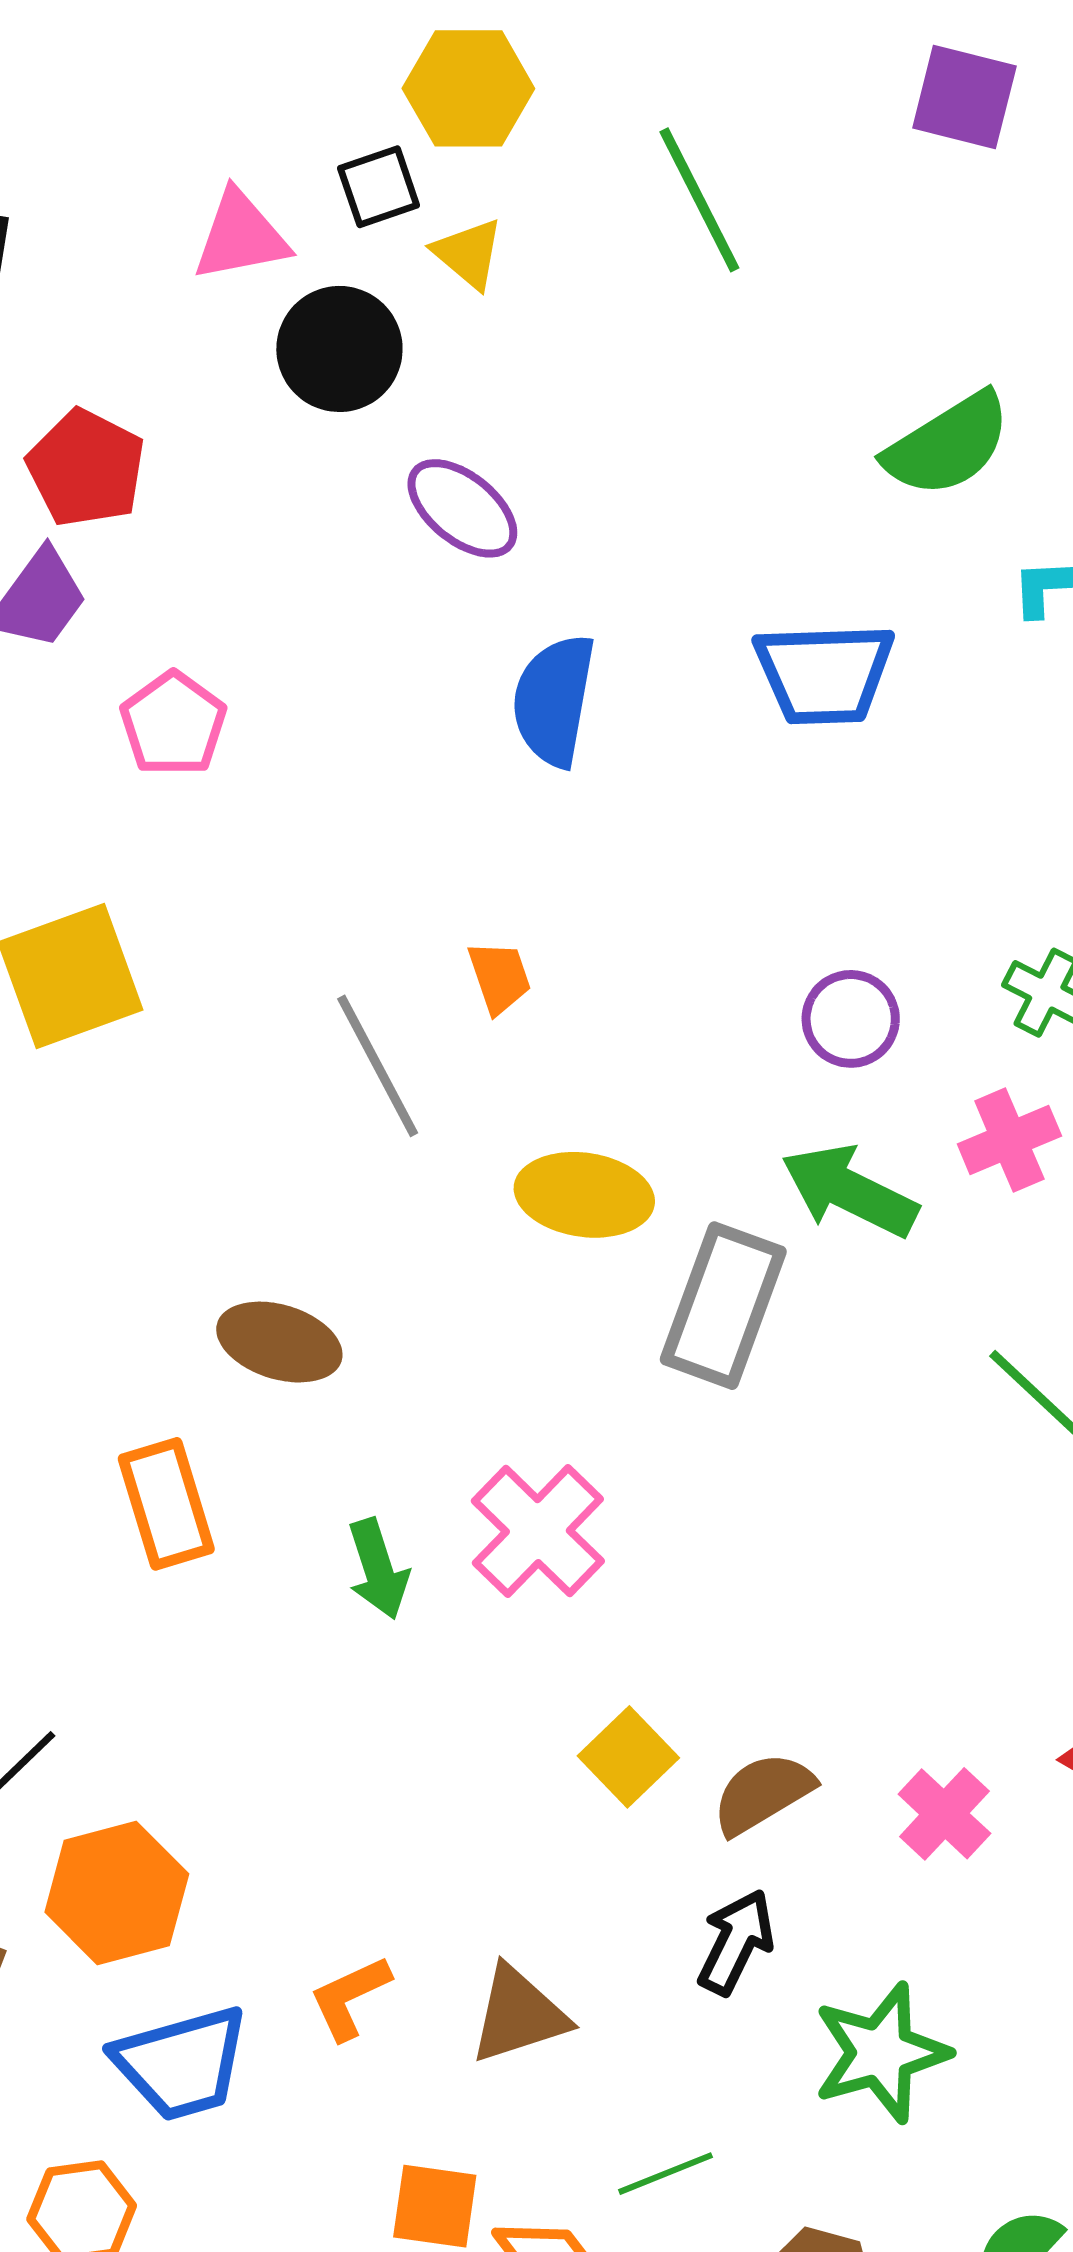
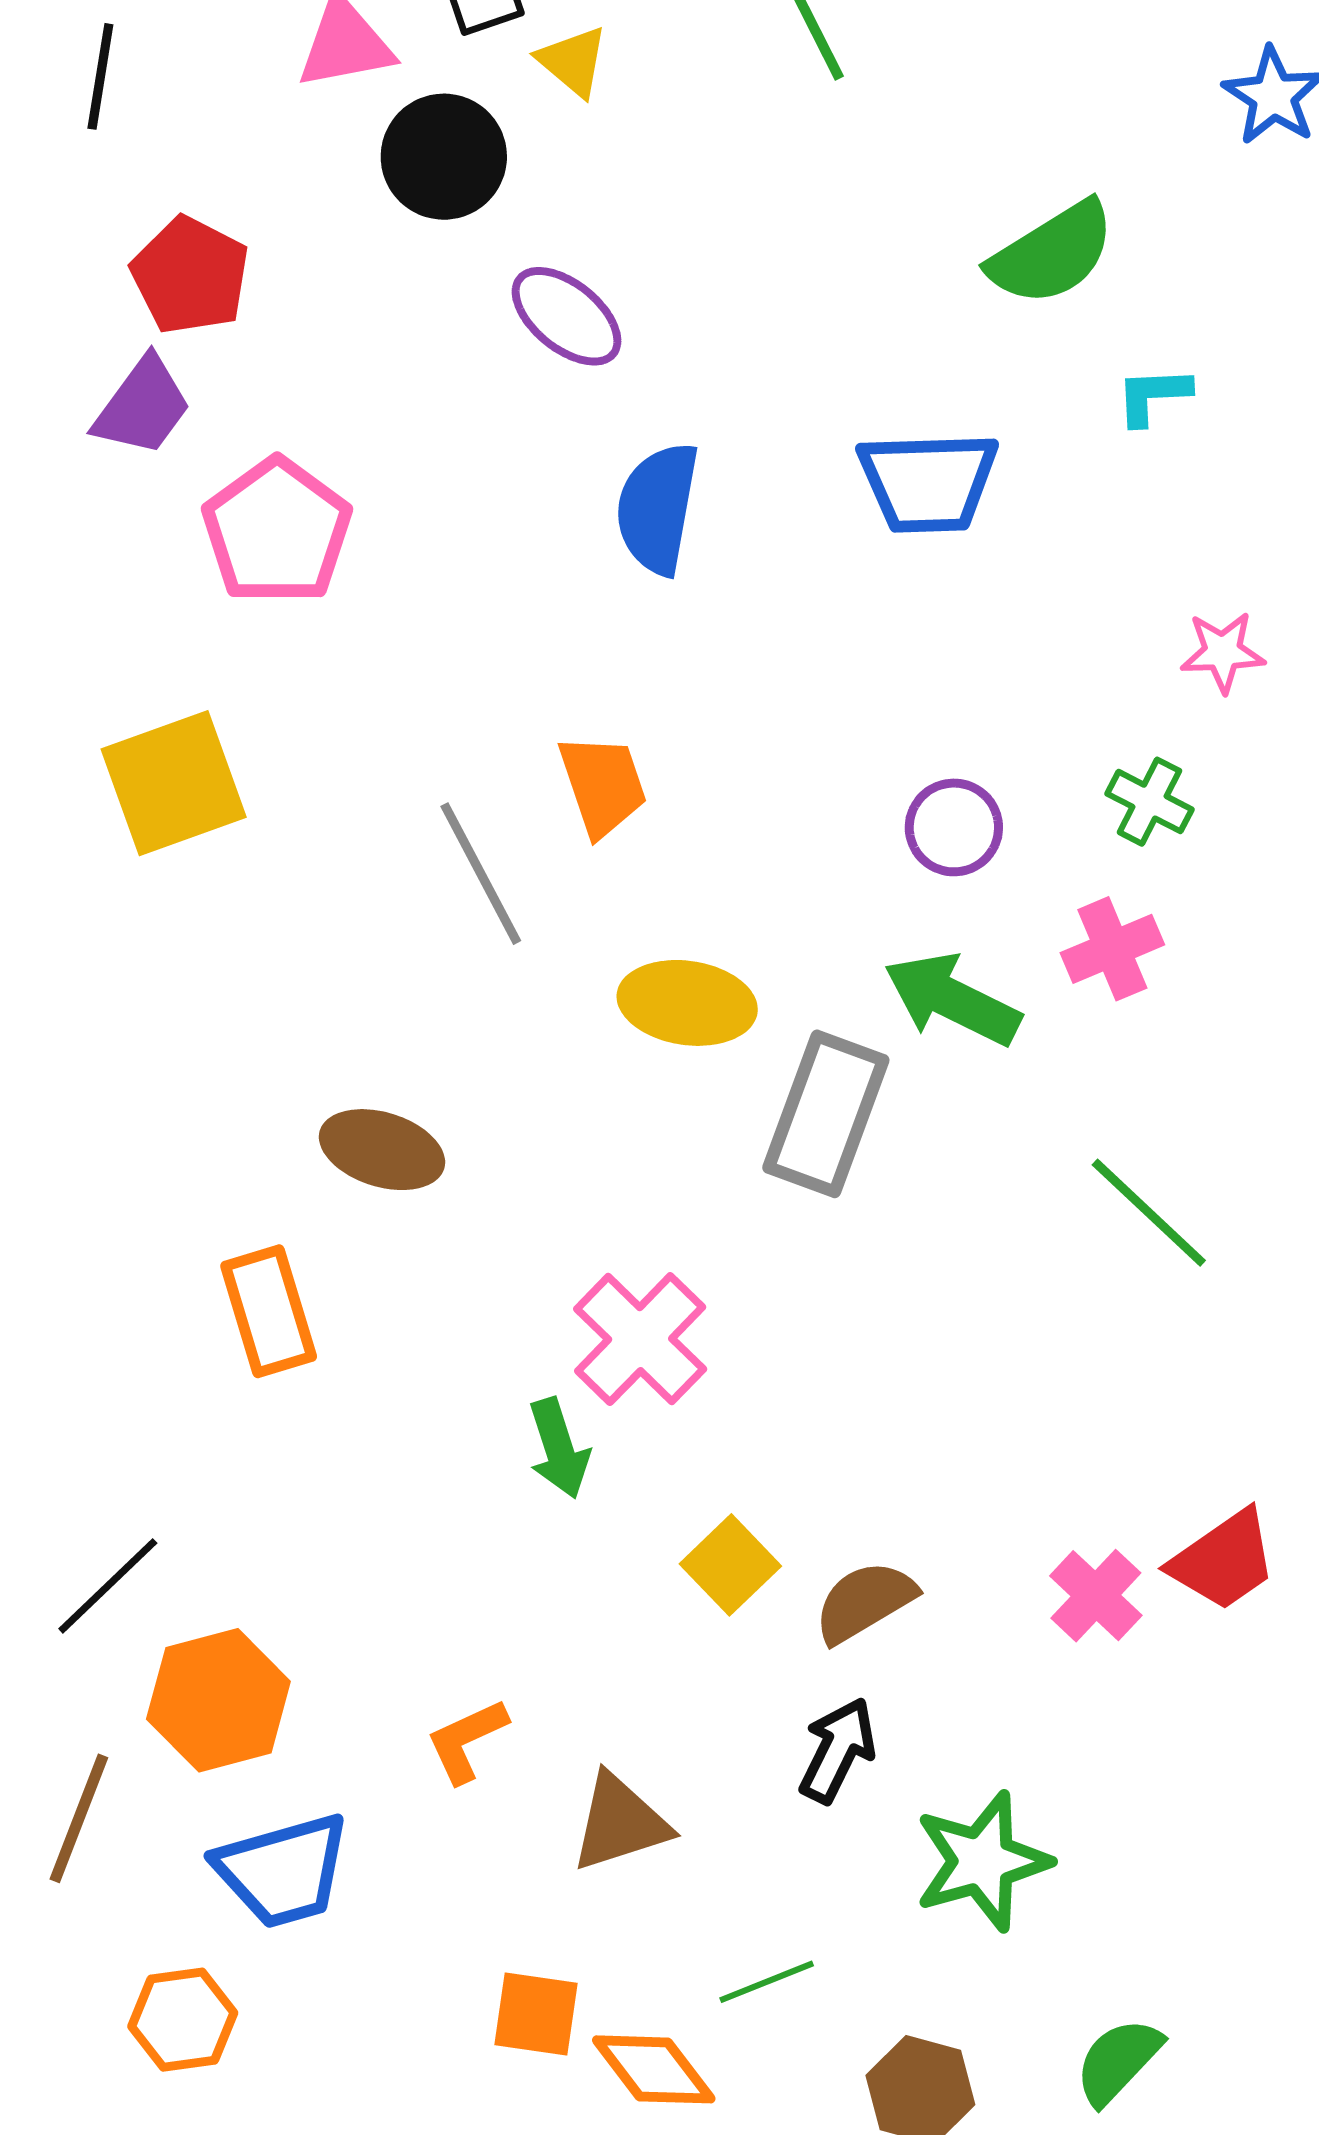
pink pentagon: (173, 724) -> (277, 531), size x1.4
orange trapezoid: (499, 977) -> (603, 785), size x1.4
green arrow: (378, 1569) -> (559, 1448), moved
pink cross: (944, 1814) -> (1096, 1596), moved
orange L-shape: (350, 1997) -> (467, 1740), moved

